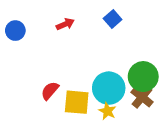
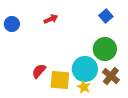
blue square: (113, 19) -> (106, 16), moved
green circle: (143, 77) -> (105, 49), moved

